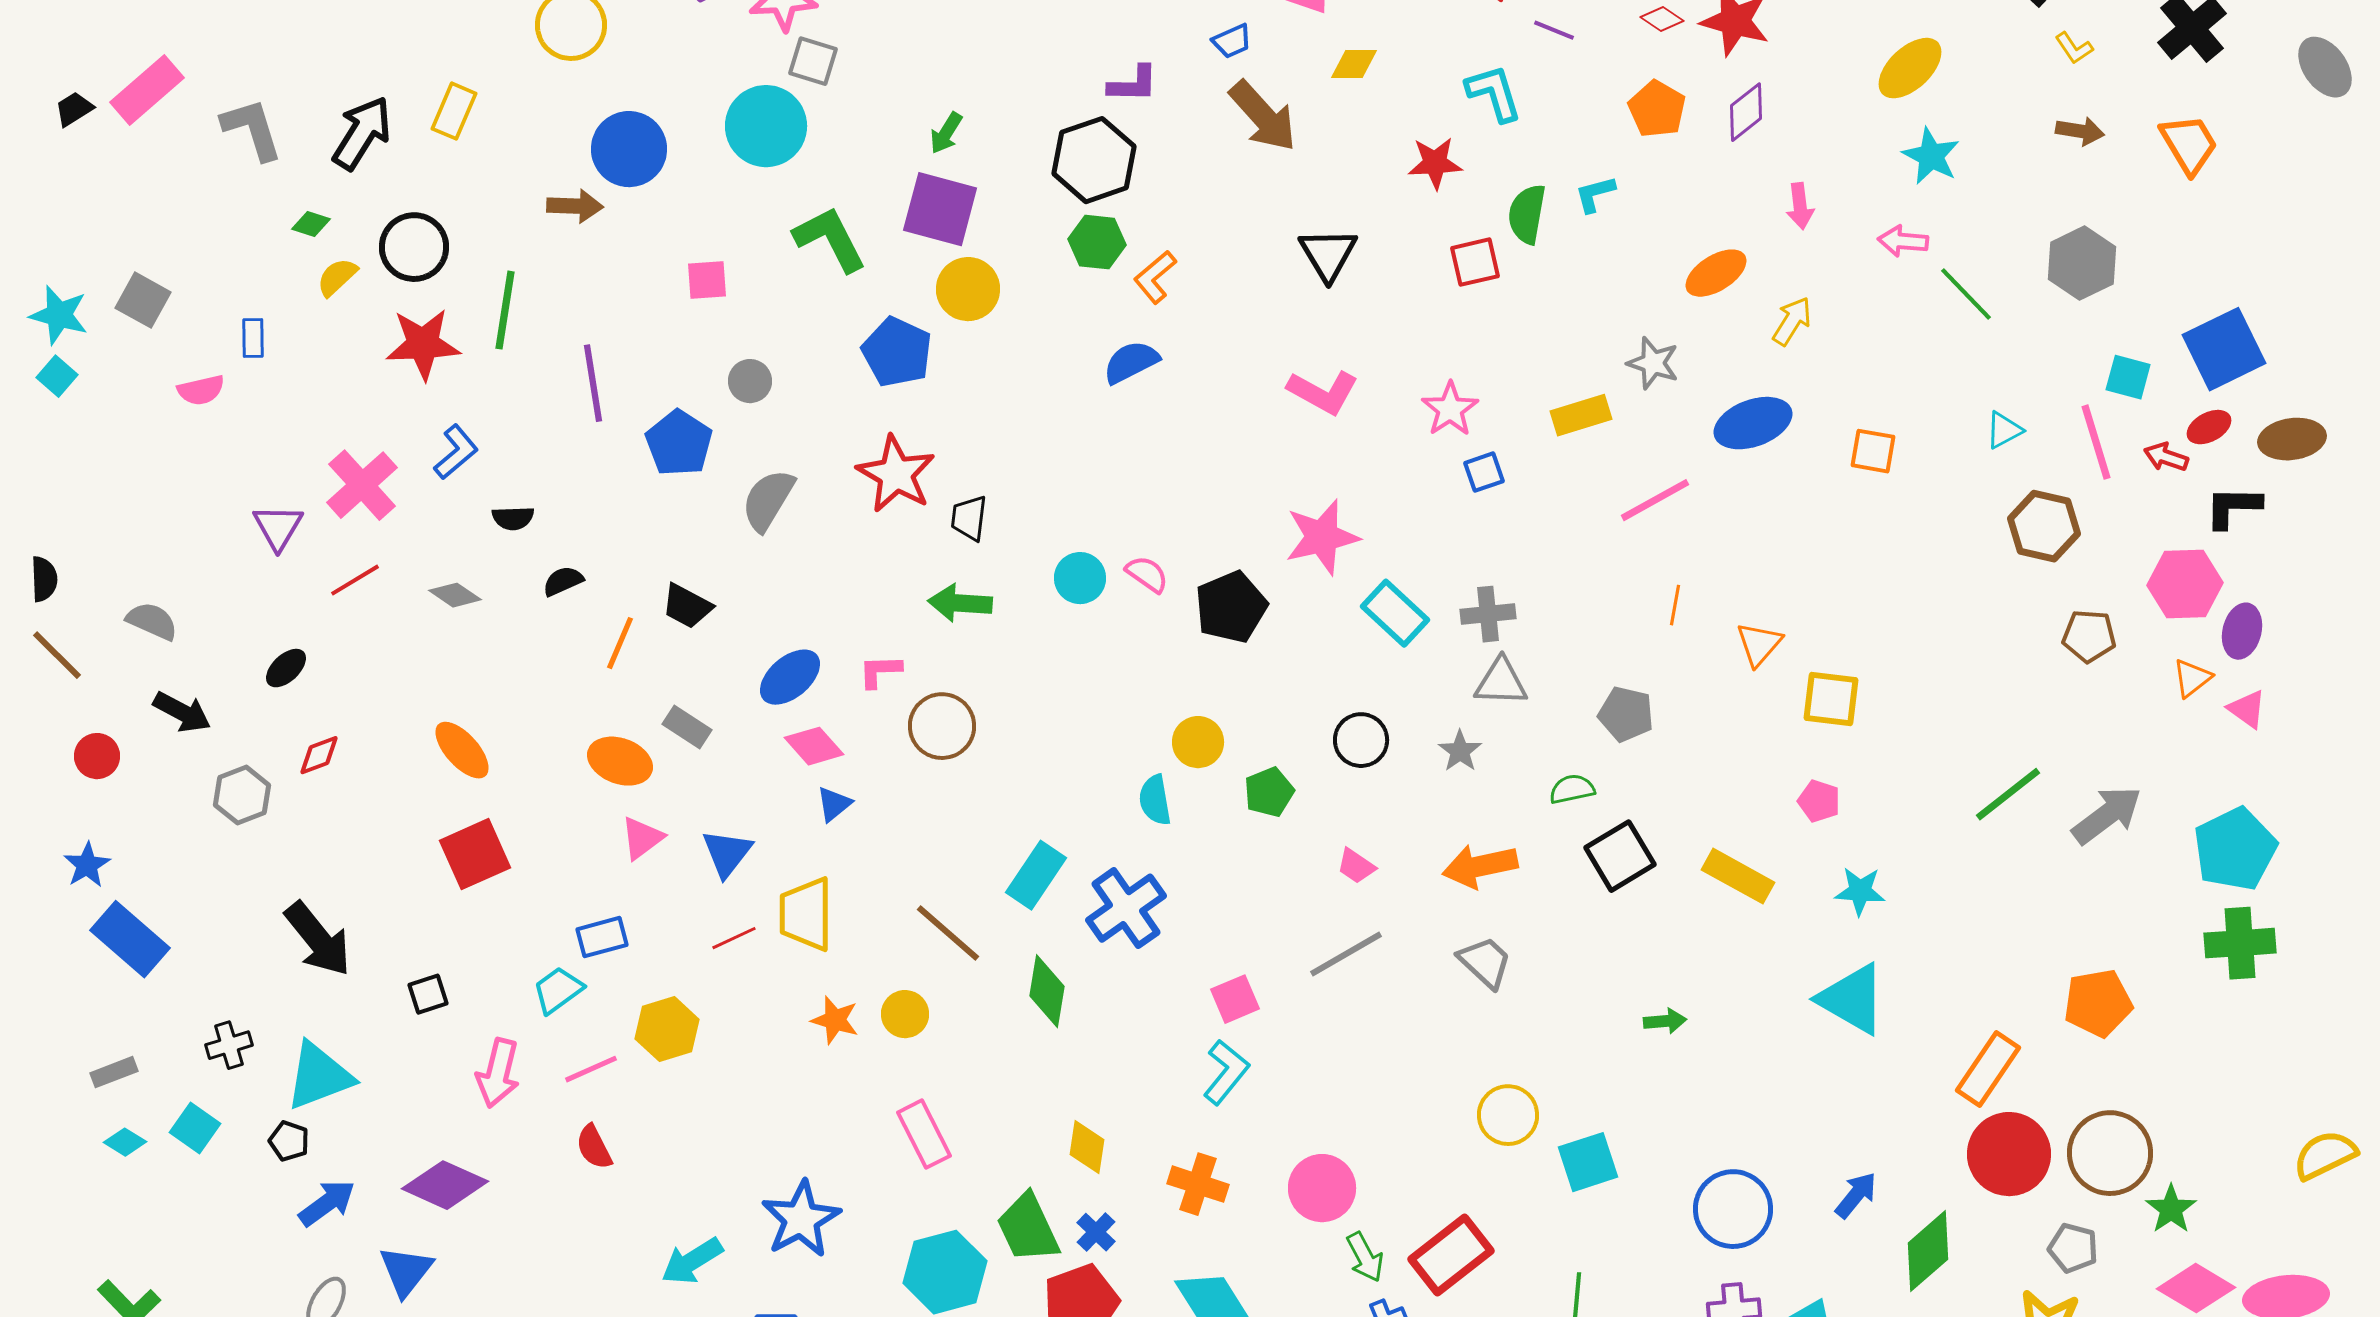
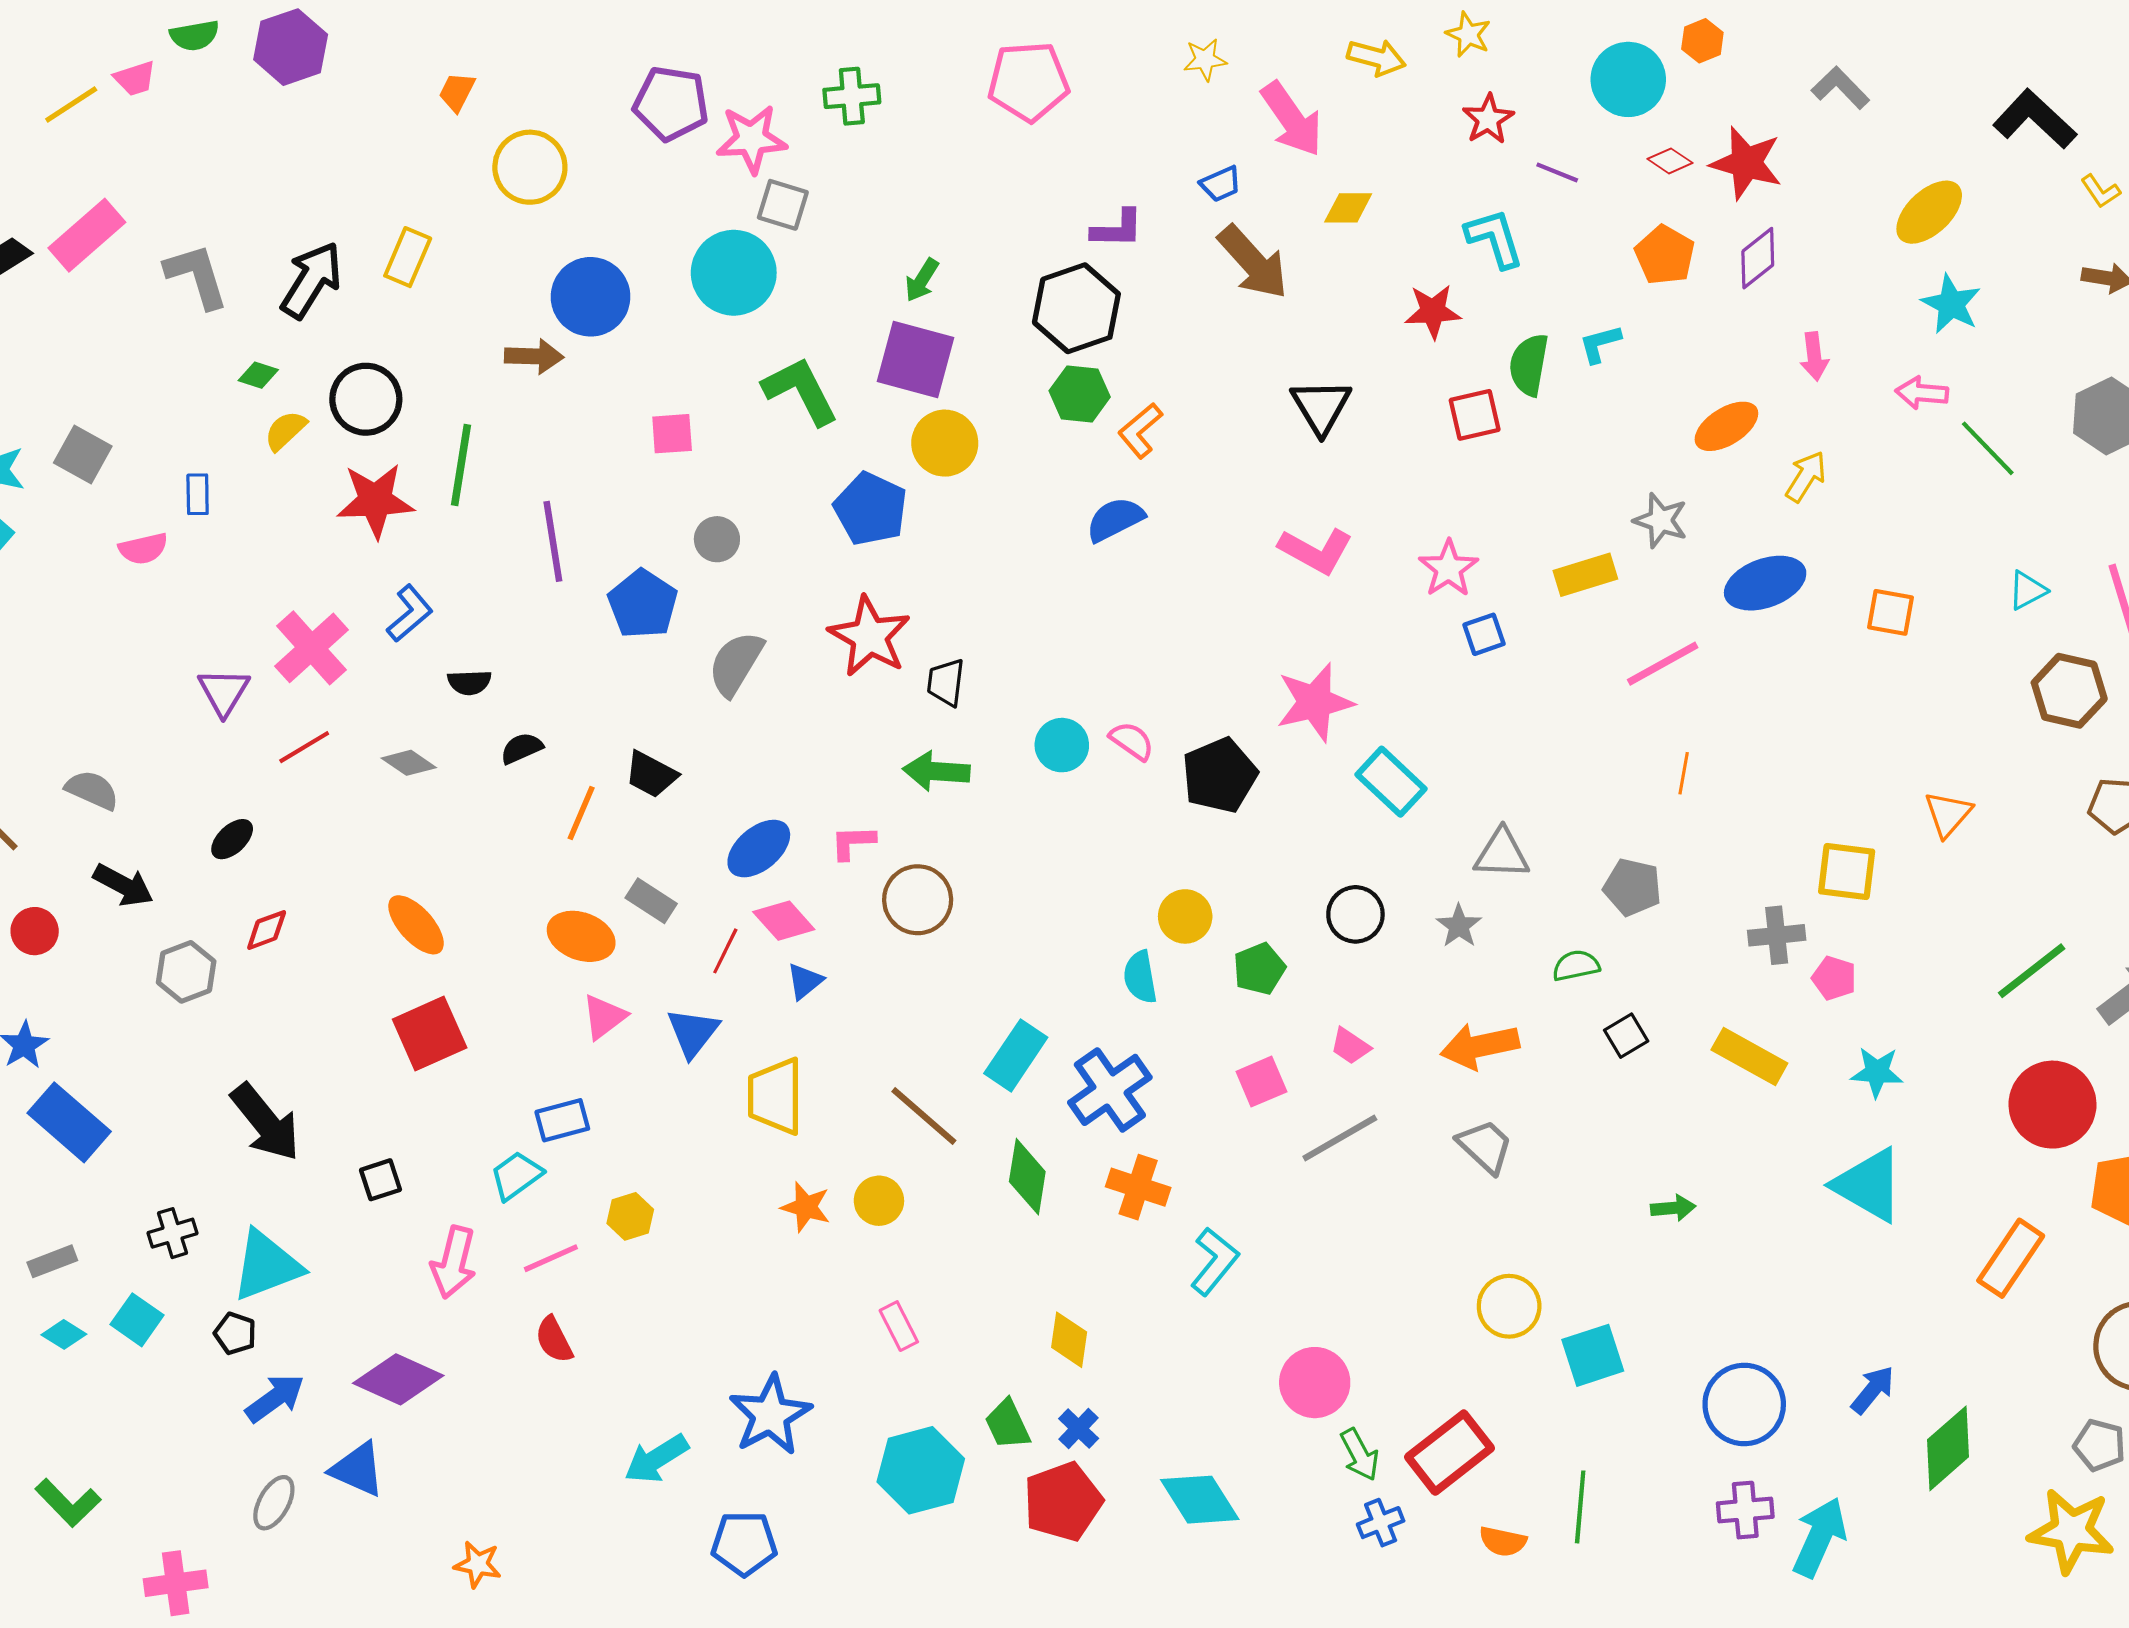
gray cross: (1488, 614) -> (1777, 935), moved
orange triangle: (1759, 644) -> (1948, 814), moved
black square: (1620, 856) -> (1626, 1036), size x0.6
red line: (734, 938) -> (725, 951), moved, turned -39
pink square: (1235, 999) -> (1261, 1082), moved
yellow hexagon: (667, 1029) -> (630, 1216), size x0.7
pink rectangle: (924, 1134) -> (899, 1326), size x0.7
red circle: (2009, 1154) -> (2052, 1105), moved
orange cross: (1198, 1184) -> (1138, 1187), moved
green trapezoid: (1028, 1228) -> (1007, 1424), size x0.7
blue triangle: (406, 1271) -> (357, 1469), turned -44

